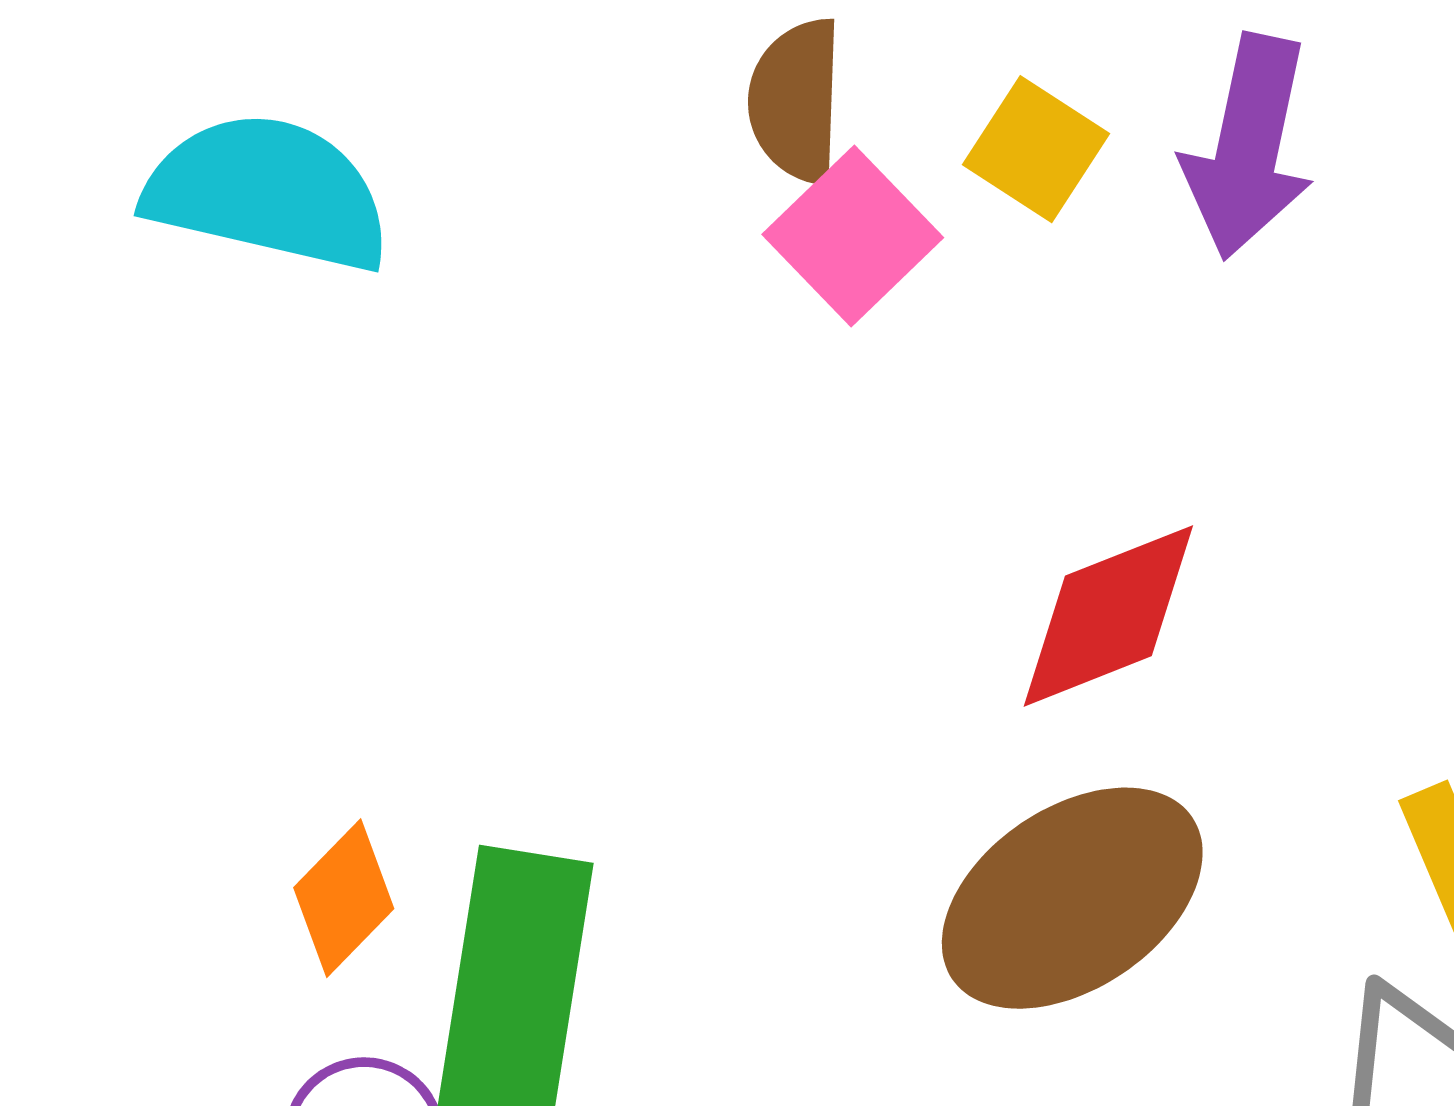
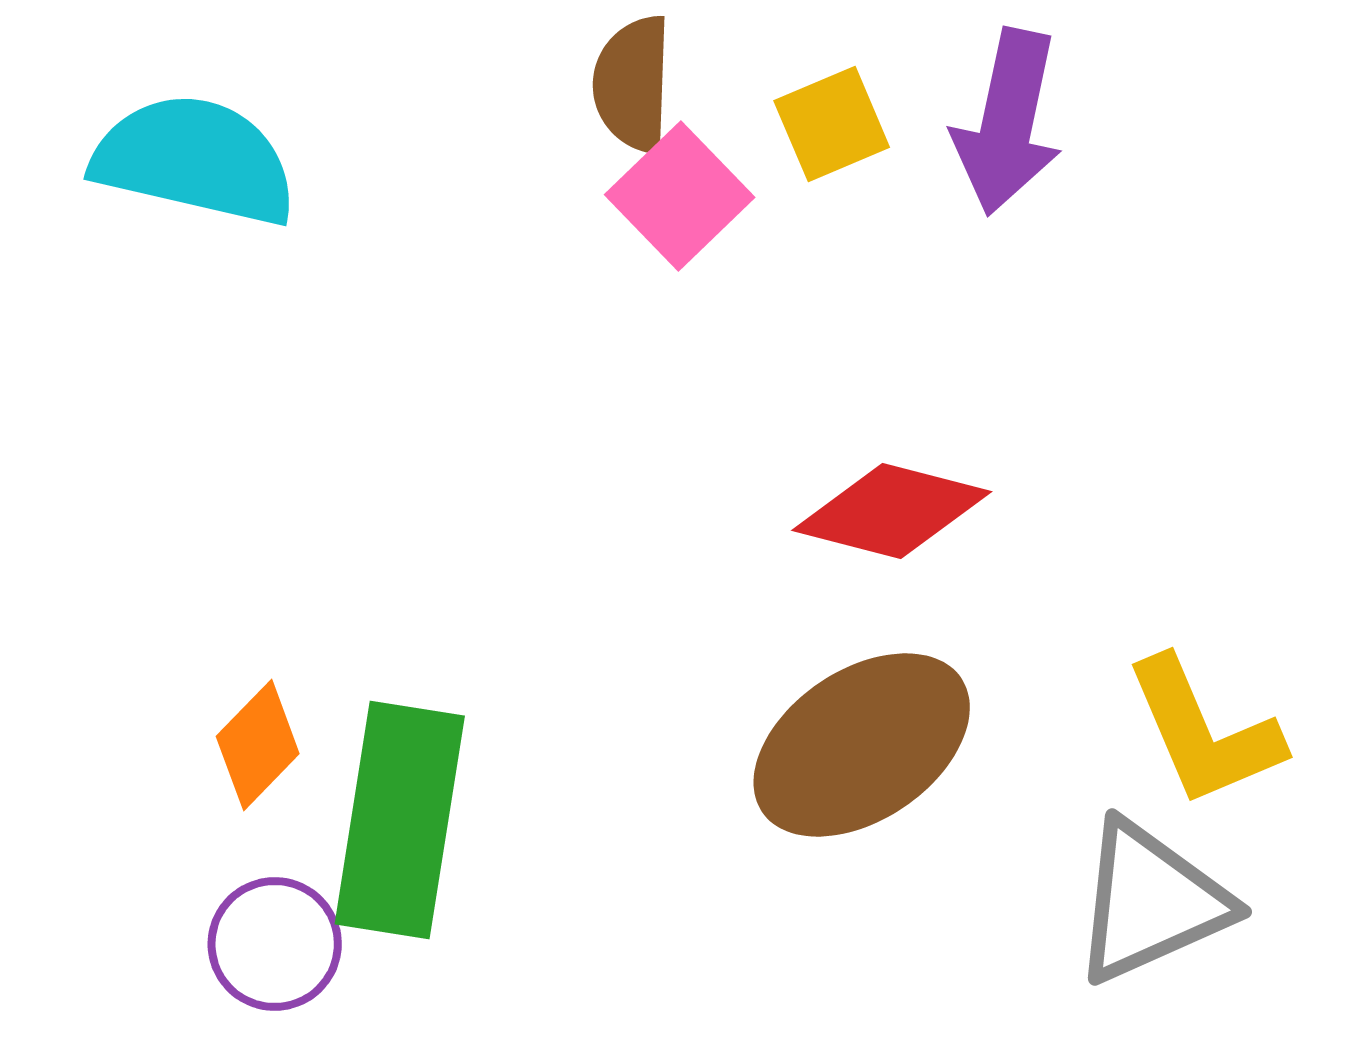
yellow square: (1036, 149) -> (832, 124), turned 34
red diamond: (1108, 616) -> (892, 511), turned 36

